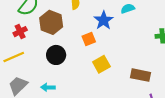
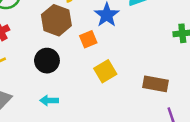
brown hexagon: (51, 22) -> (56, 20), moved
cyan arrow: (48, 87) -> (49, 100), moved

